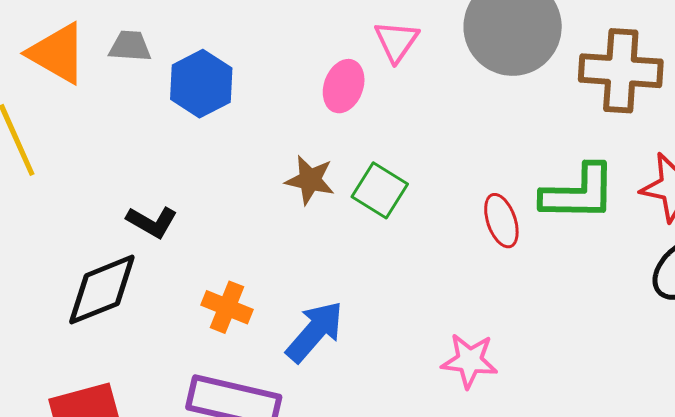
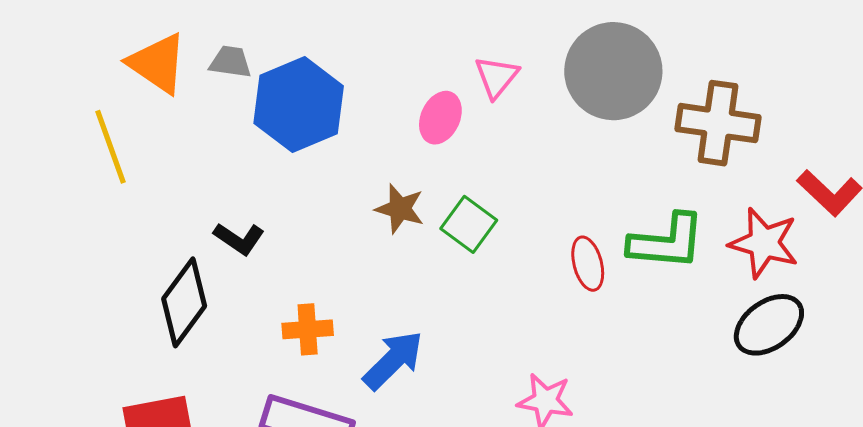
blue hexagon: (201, 84) -> (299, 105), size x1.4
black diamond: (102, 290) -> (184, 302), turned -36
orange cross: (227, 307) -> (308, 329), turned -30

